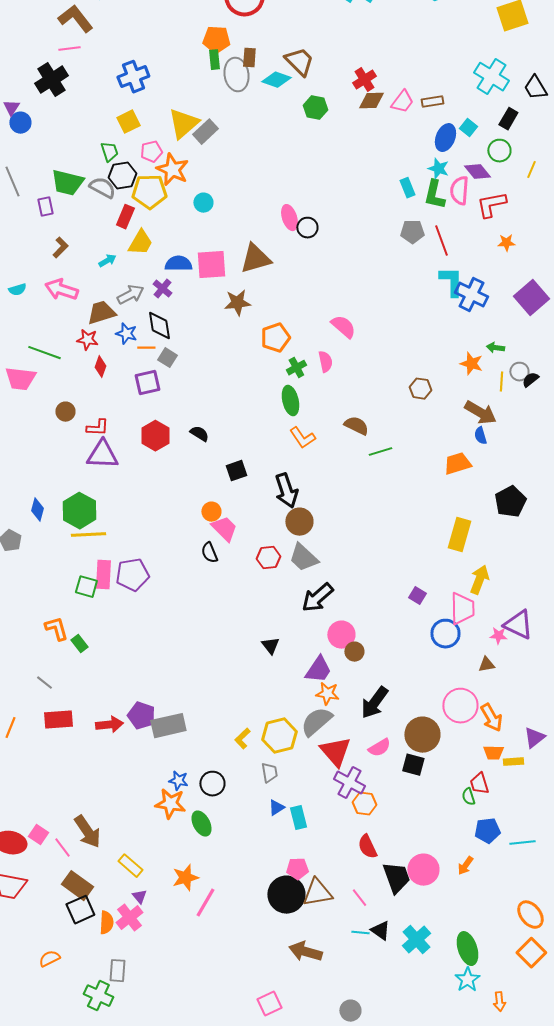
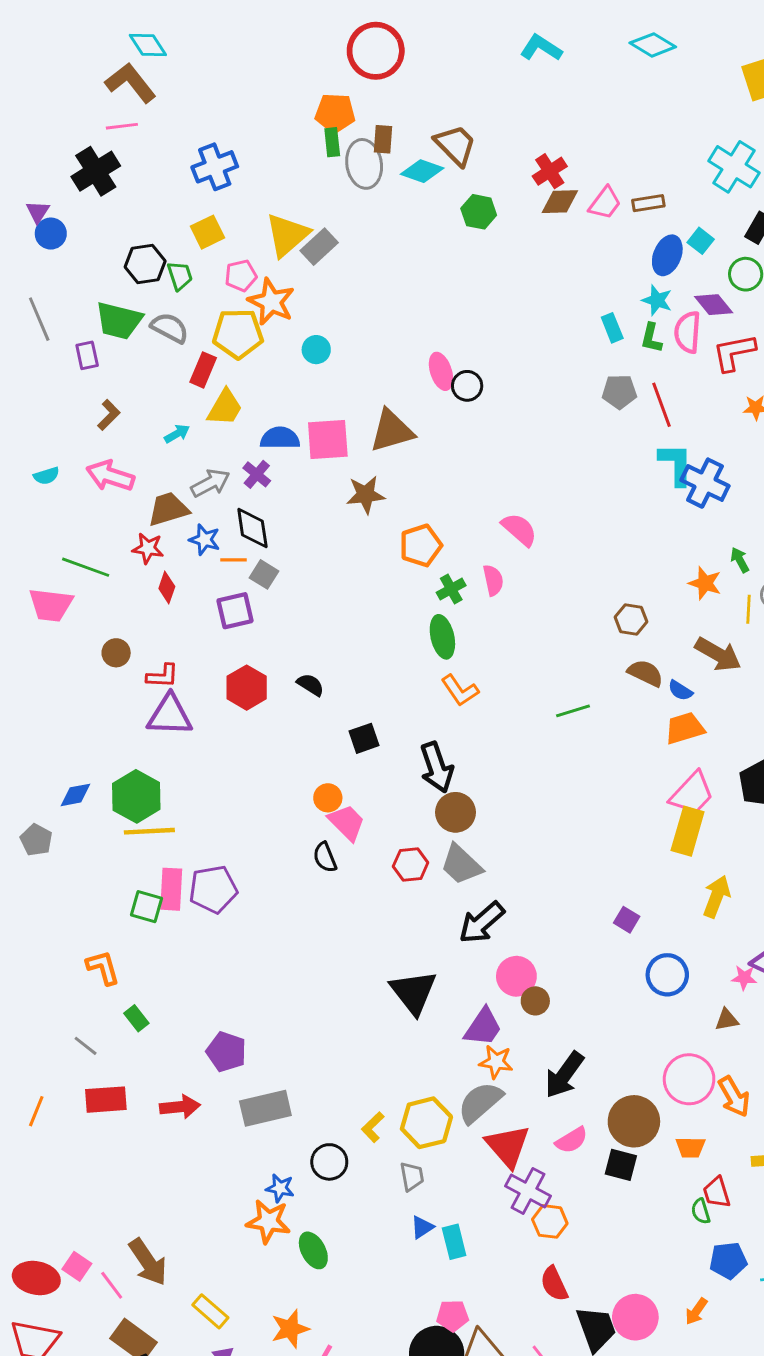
black hexagon: (122, 176) -> (145, 264), moved
green L-shape: (434, 195) -> (651, 338), size x0.7
green arrow: (495, 348) -> (740, 560), turned 54
brown semicircle: (356, 426) -> (646, 673), moved
blue semicircle: (480, 436) -> (680, 690), moved, turned -42
blue diamond: (37, 510) -> (75, 795), turned 65
pink trapezoid: (462, 609) -> (692, 793), moved, turned 44
green rectangle: (79, 644) -> (136, 1018), moved
black triangle: (270, 646) -> (413, 992), size x1.8
purple pentagon: (141, 716) -> (226, 1052), moved
orange trapezoid: (493, 753) -> (690, 1147), moved
black circle: (212, 784) -> (329, 1162), moved

